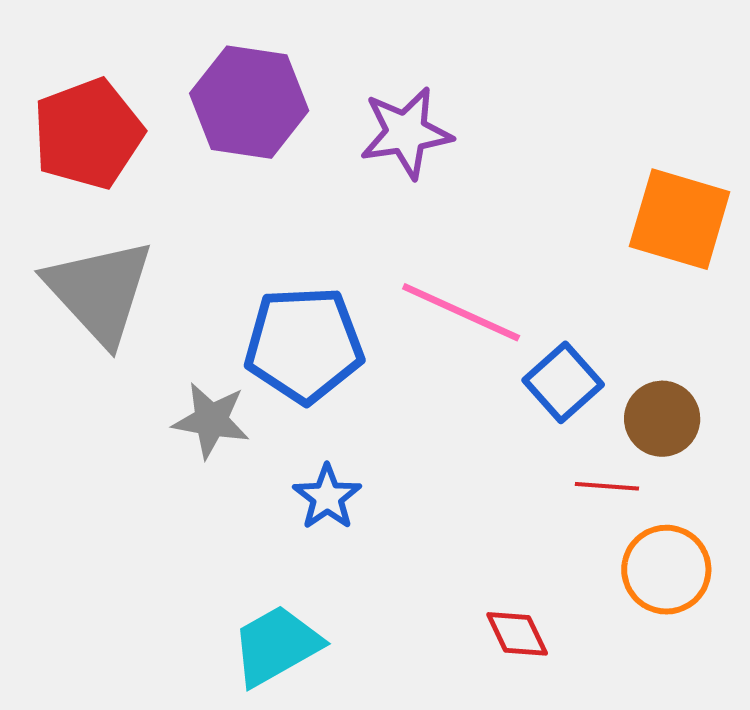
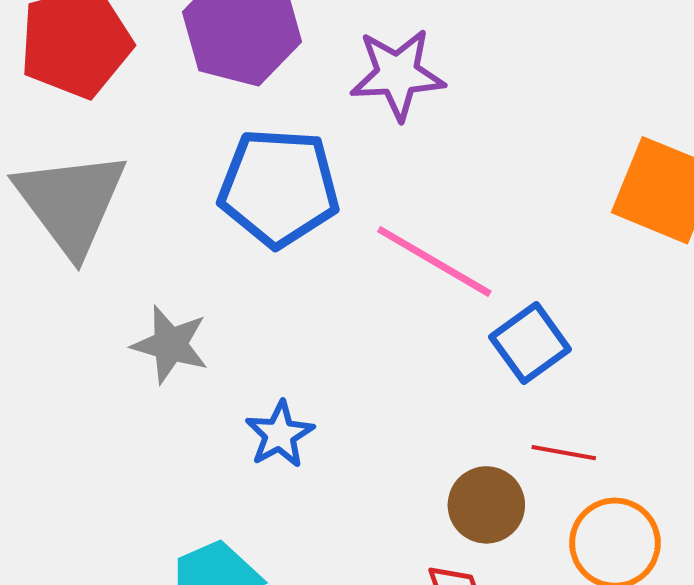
blue pentagon: (304, 345) -> (279, 188), moved
brown circle: (662, 419) -> (486, 505), moved

